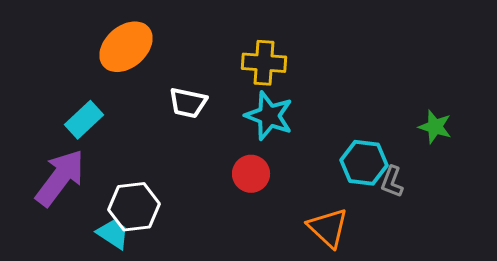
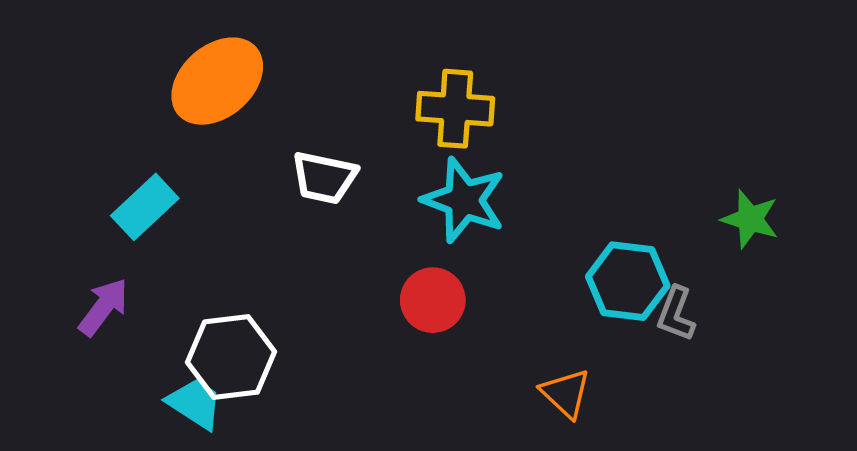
purple arrow: (60, 178) -> (103, 307), size x0.6
orange triangle: (328, 228) -> (566, 393), size x0.7

